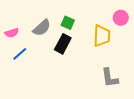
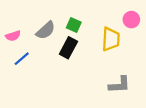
gray L-shape: (110, 78) -> (119, 85), turned -85

